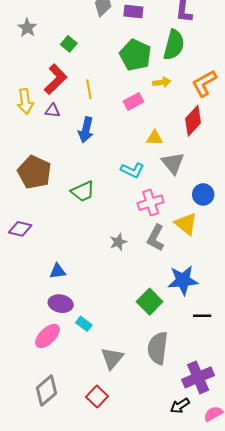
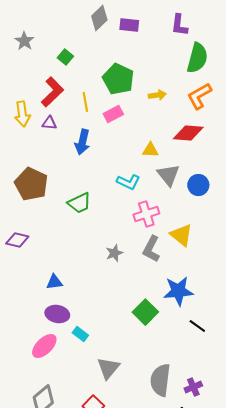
green semicircle: (174, 45) -> (197, 58), moved
green pentagon: (135, 55) -> (118, 79), moved
pink rectangle: (133, 101) -> (113, 114), moved
red diamond: (193, 121) -> (188, 133), turned 52
blue circle: (203, 194) -> (198, 185), moved
black line: (202, 316) -> (197, 326), turned 36
gray semicircle: (158, 348) -> (160, 380), moved
purple cross: (198, 377) -> (193, 387), size x0.6

